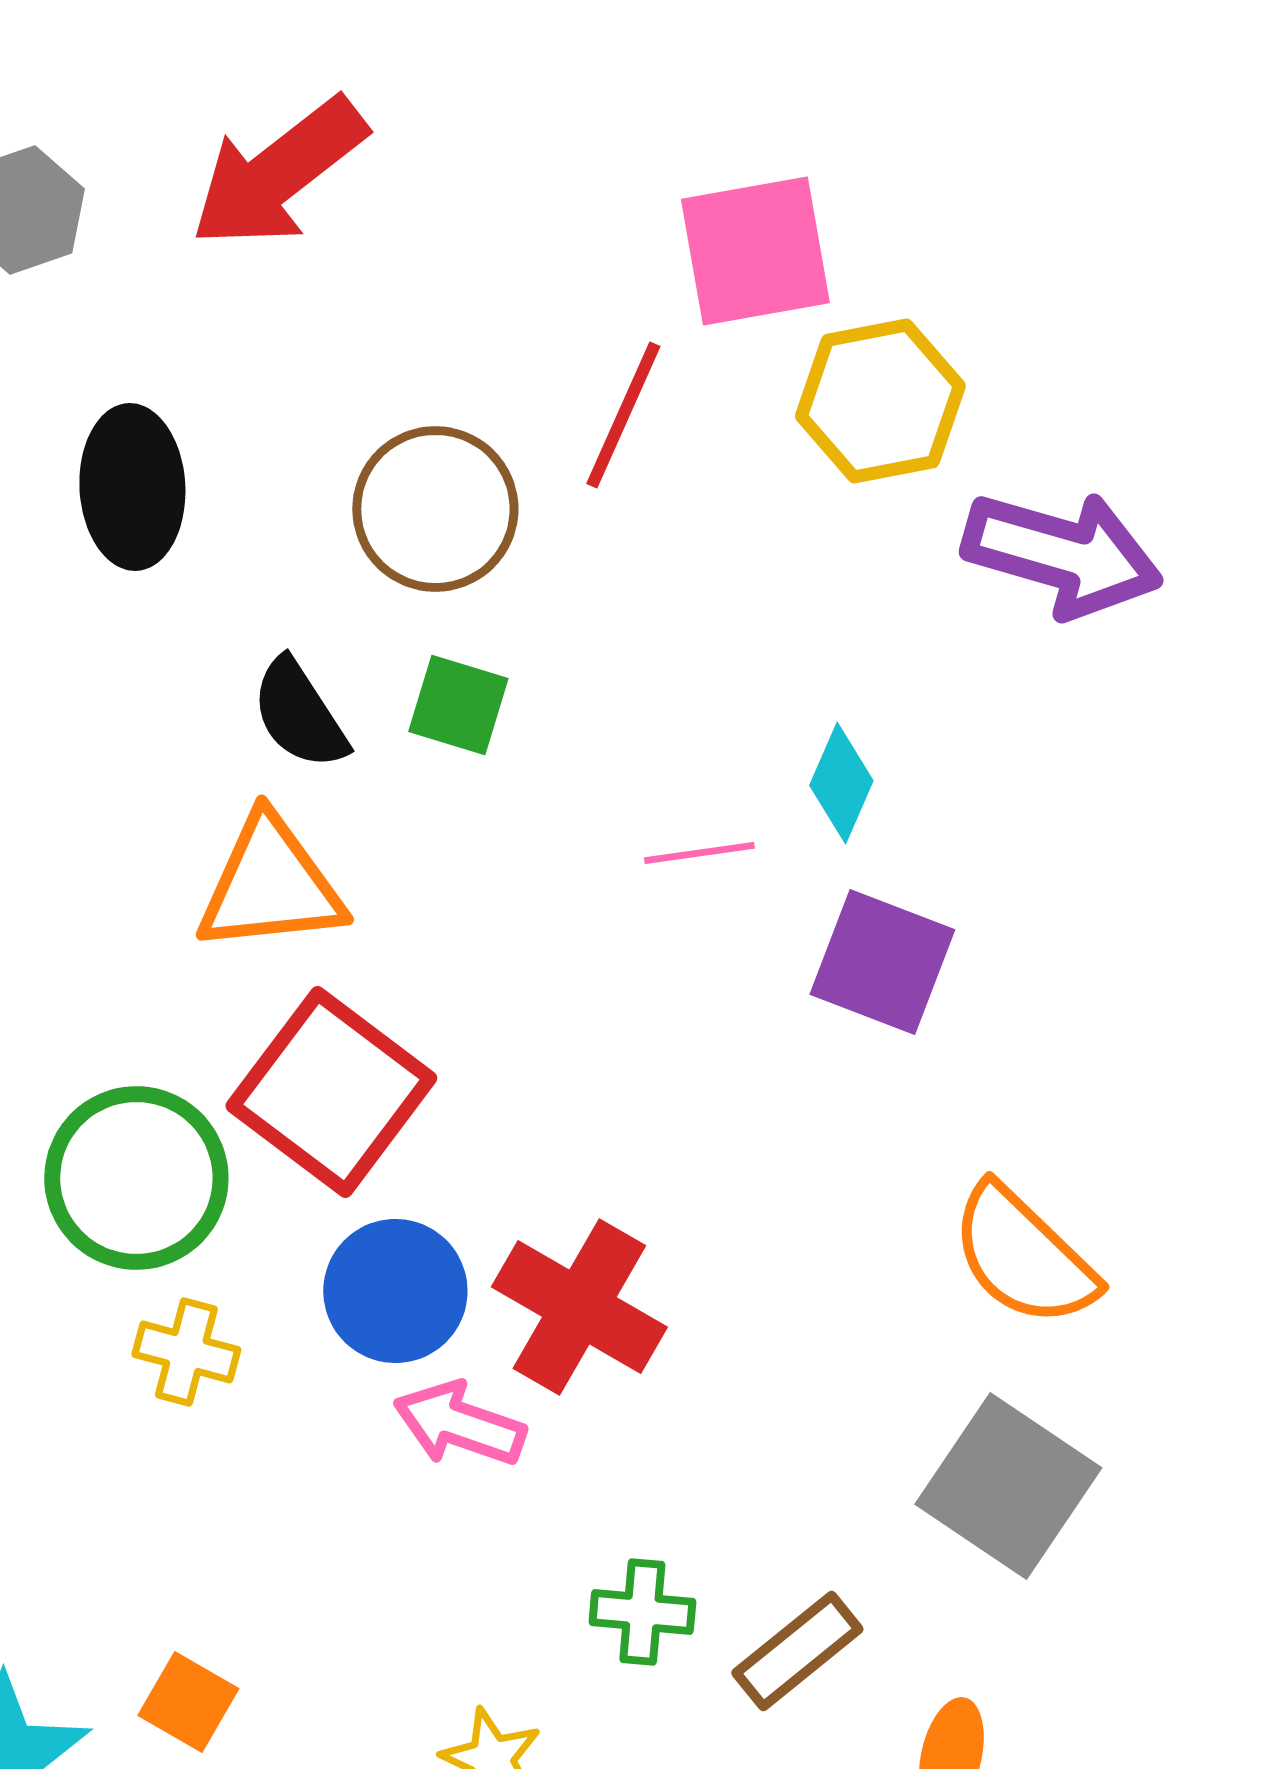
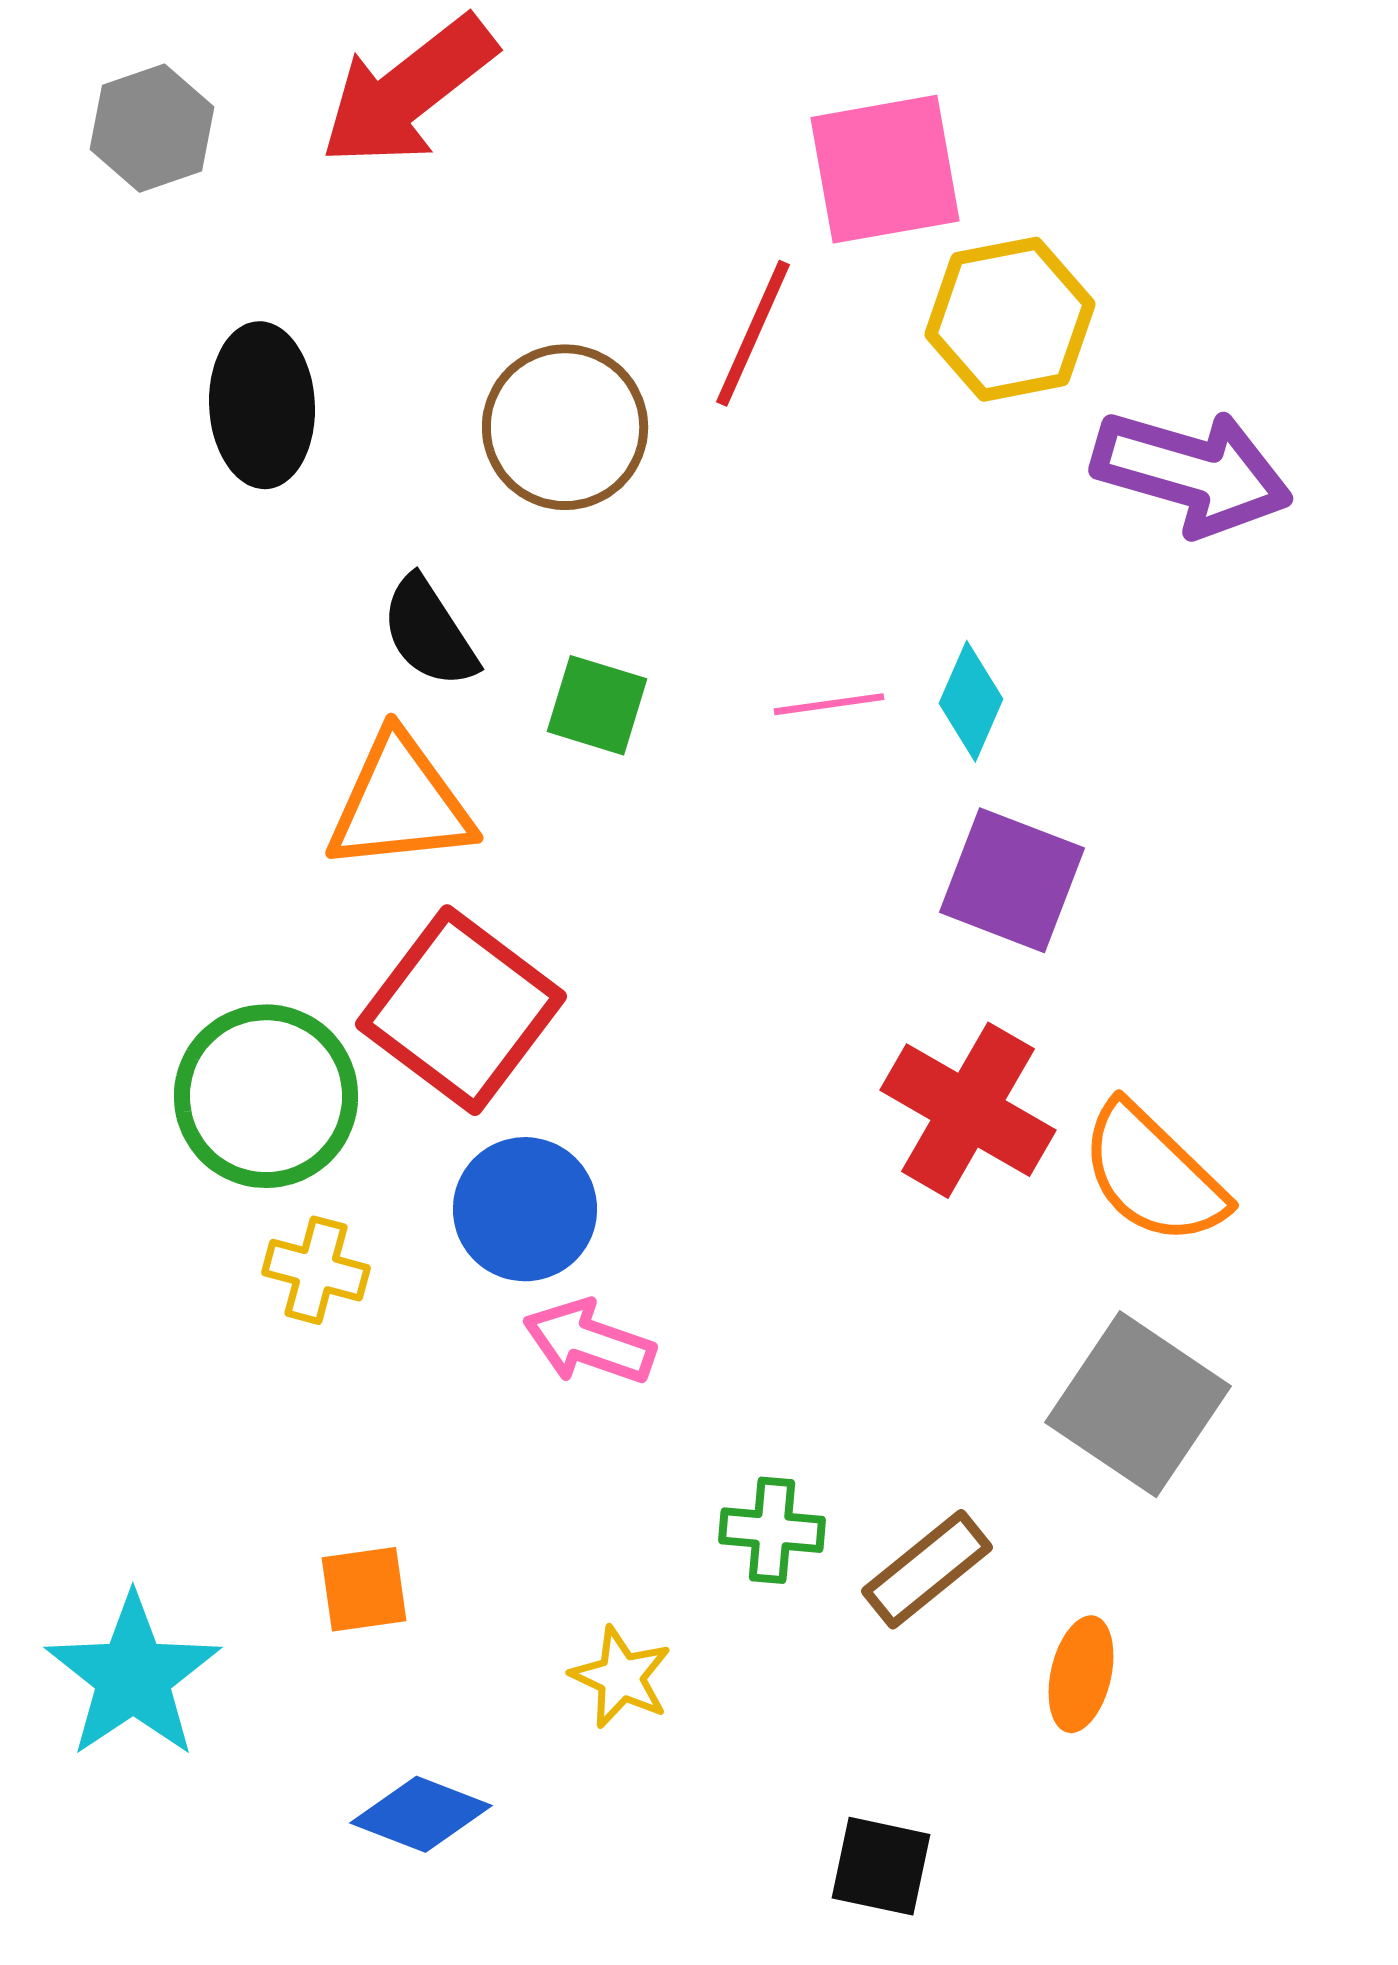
green square: (458, 705) -> (597, 705), moved
pink line: (699, 853) -> (829, 704), moved
red cross: (579, 1307) -> (968, 1110), moved
orange square: (188, 1702) -> (364, 1589), moved, turned -38

